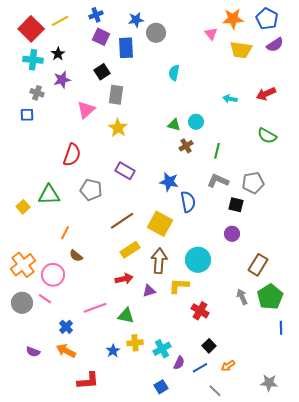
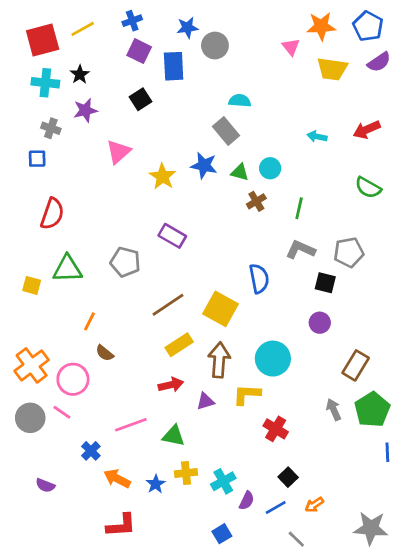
red square: (31, 29) -> (43, 40), turned 30
cyan semicircle: (174, 73) -> (240, 101), turned 84
gray rectangle: (116, 95) -> (226, 131), moved, turned -48
red semicircle: (72, 155) -> (52, 214), moved
blue star: (169, 182) -> (204, 165), moved
yellow square: (23, 207) -> (32, 285), turned -32
orange arrow: (66, 351) -> (117, 479), moved
gray star: (269, 383) -> (371, 528), size x1.4

